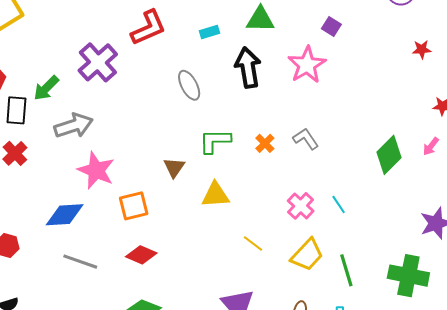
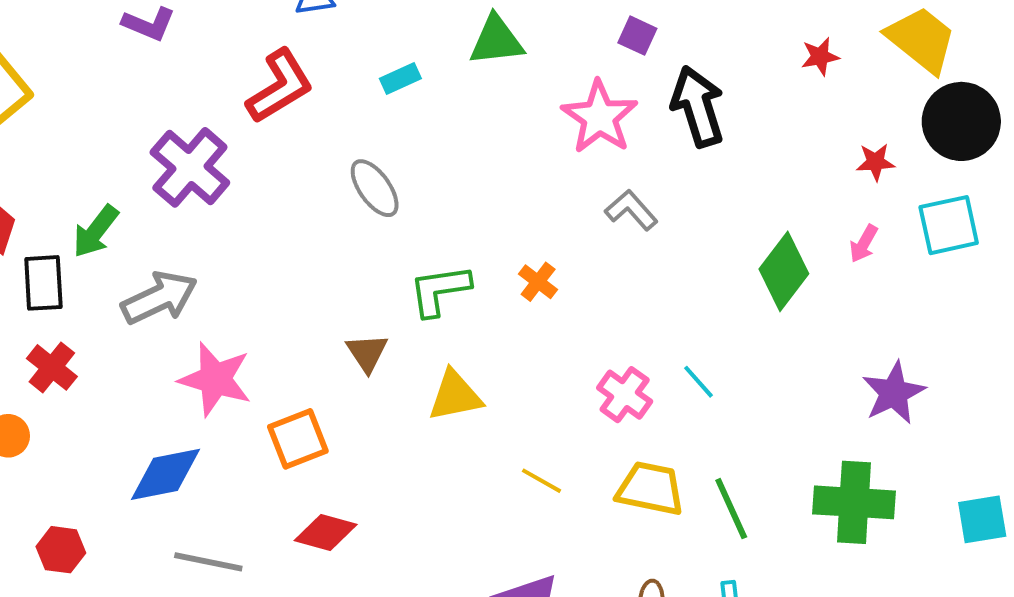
black arrow: (248, 68) -> (698, 106), moved
gray L-shape: (306, 139) -> (631, 210), moved
yellow trapezoid: (307, 255) -> (650, 489), turned -114

